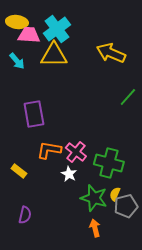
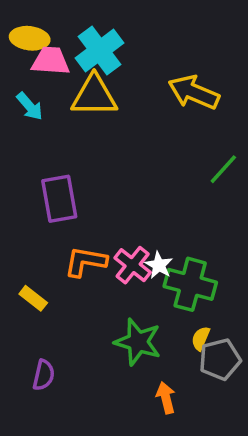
white star: (69, 174) -> (159, 265), moved
green star: (94, 198) -> (138, 342), moved

